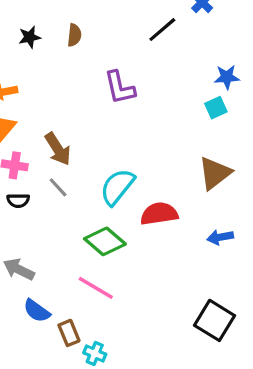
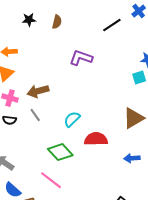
purple L-shape: (120, 88) -> (81, 58), turned 115
brown arrow: (58, 149) -> (38, 91), turned 100
cyan semicircle: (117, 187) -> (72, 119), size x0.7

